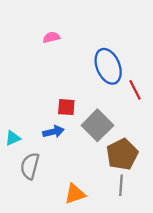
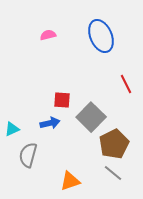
blue ellipse: (108, 66) -> (101, 36), moved
gray line: (121, 185) -> (113, 173), turned -54

